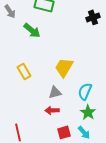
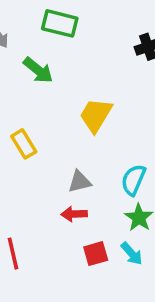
yellow trapezoid: (64, 67) -> (96, 115), moved

